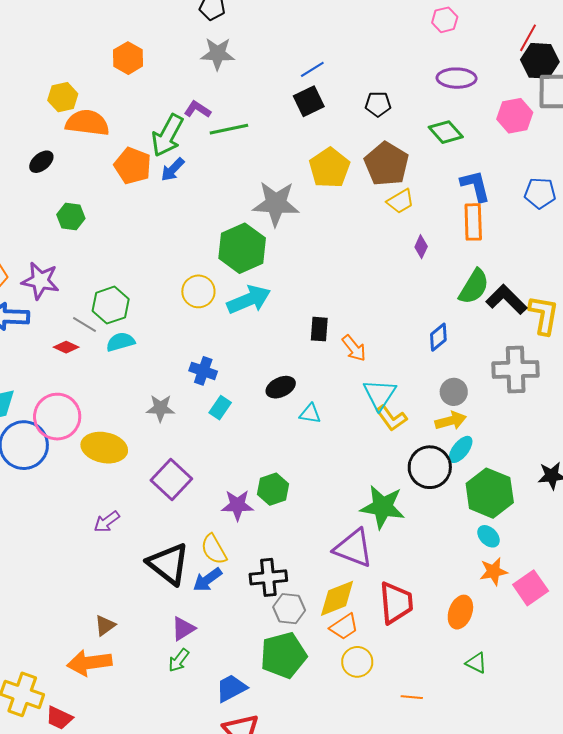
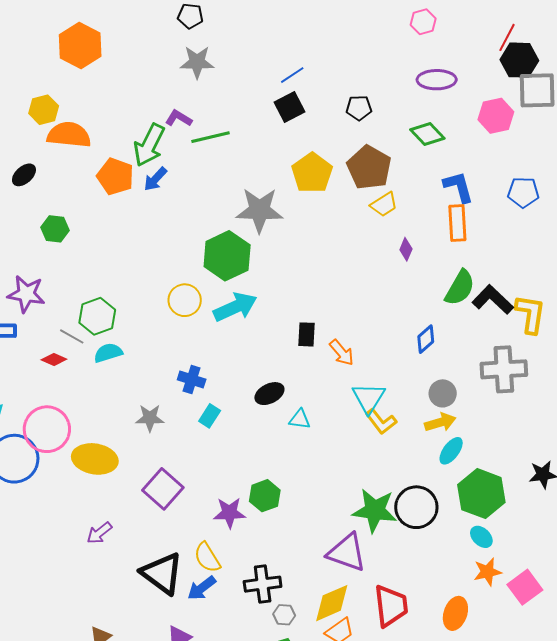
orange hexagon: (128, 58) -> (80, 45), moved, size x1.4
black circle: (430, 467) -> (416, 507), moved
gray hexagon: (289, 609) -> (284, 615), size x0.7

